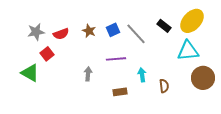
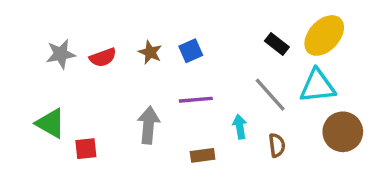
gray line: (136, 34) -> (270, 95), moved
red square: (47, 54) -> (86, 149), moved, turned 32
gray arrow: (88, 74) -> (148, 125), size x1.5

